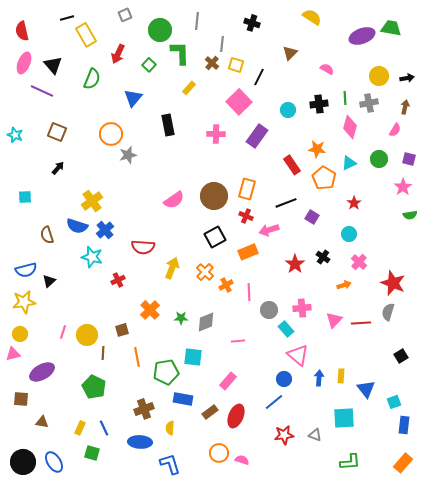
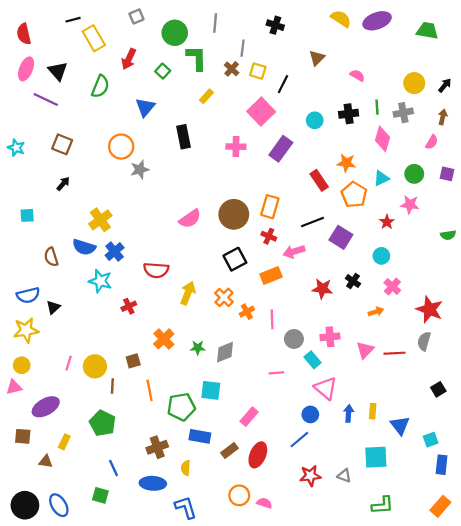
purple ellipse: (362, 36) -> (377, 21), moved
black arrow: (407, 78) -> (445, 85), turned -40
pink star: (403, 187) -> (410, 204), moved, turned -30
purple square: (312, 217) -> (341, 237), size x1.5
red star: (295, 264) -> (322, 289), turned -30
pink line: (238, 341) -> (276, 373), moved
yellow rectangle: (80, 428) -> (64, 442), moved

